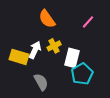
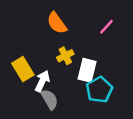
white arrow: (35, 50) -> (42, 81), moved
yellow rectangle: (19, 57) -> (23, 69), turned 42

